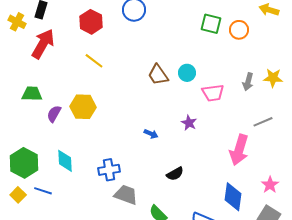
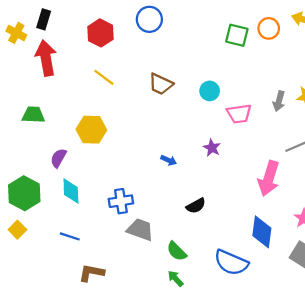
orange circle: (239, 30) -> (269, 28), moved
red arrow: (43, 44) -> (46, 58), turned -40
brown trapezoid: (158, 75) -> (161, 84), moved, turned -30
purple semicircle: (54, 114) -> (58, 158), moved
blue line: (43, 191) -> (70, 236), moved

